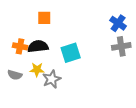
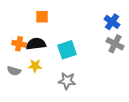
gray cross: (121, 46) -> (115, 44), turned 36
gray star: (52, 79) -> (67, 81), moved, turned 30

